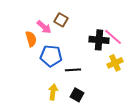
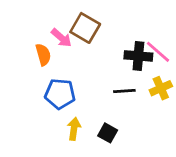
brown square: (61, 20) -> (85, 28), size x1.5
blue pentagon: (51, 56) -> (60, 94), moved
black line: (73, 70) -> (124, 91), moved

